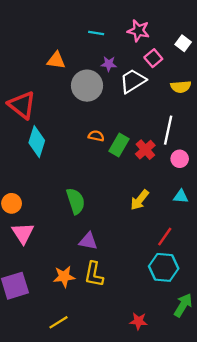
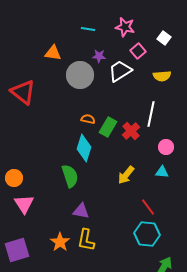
cyan diamond: (37, 142) -> (84, 148), moved
pink circle: (180, 159) -> (166, 147), moved
red line: (165, 237) -> (148, 207), turned -72
orange star: (64, 277) -> (60, 242), turned -30

